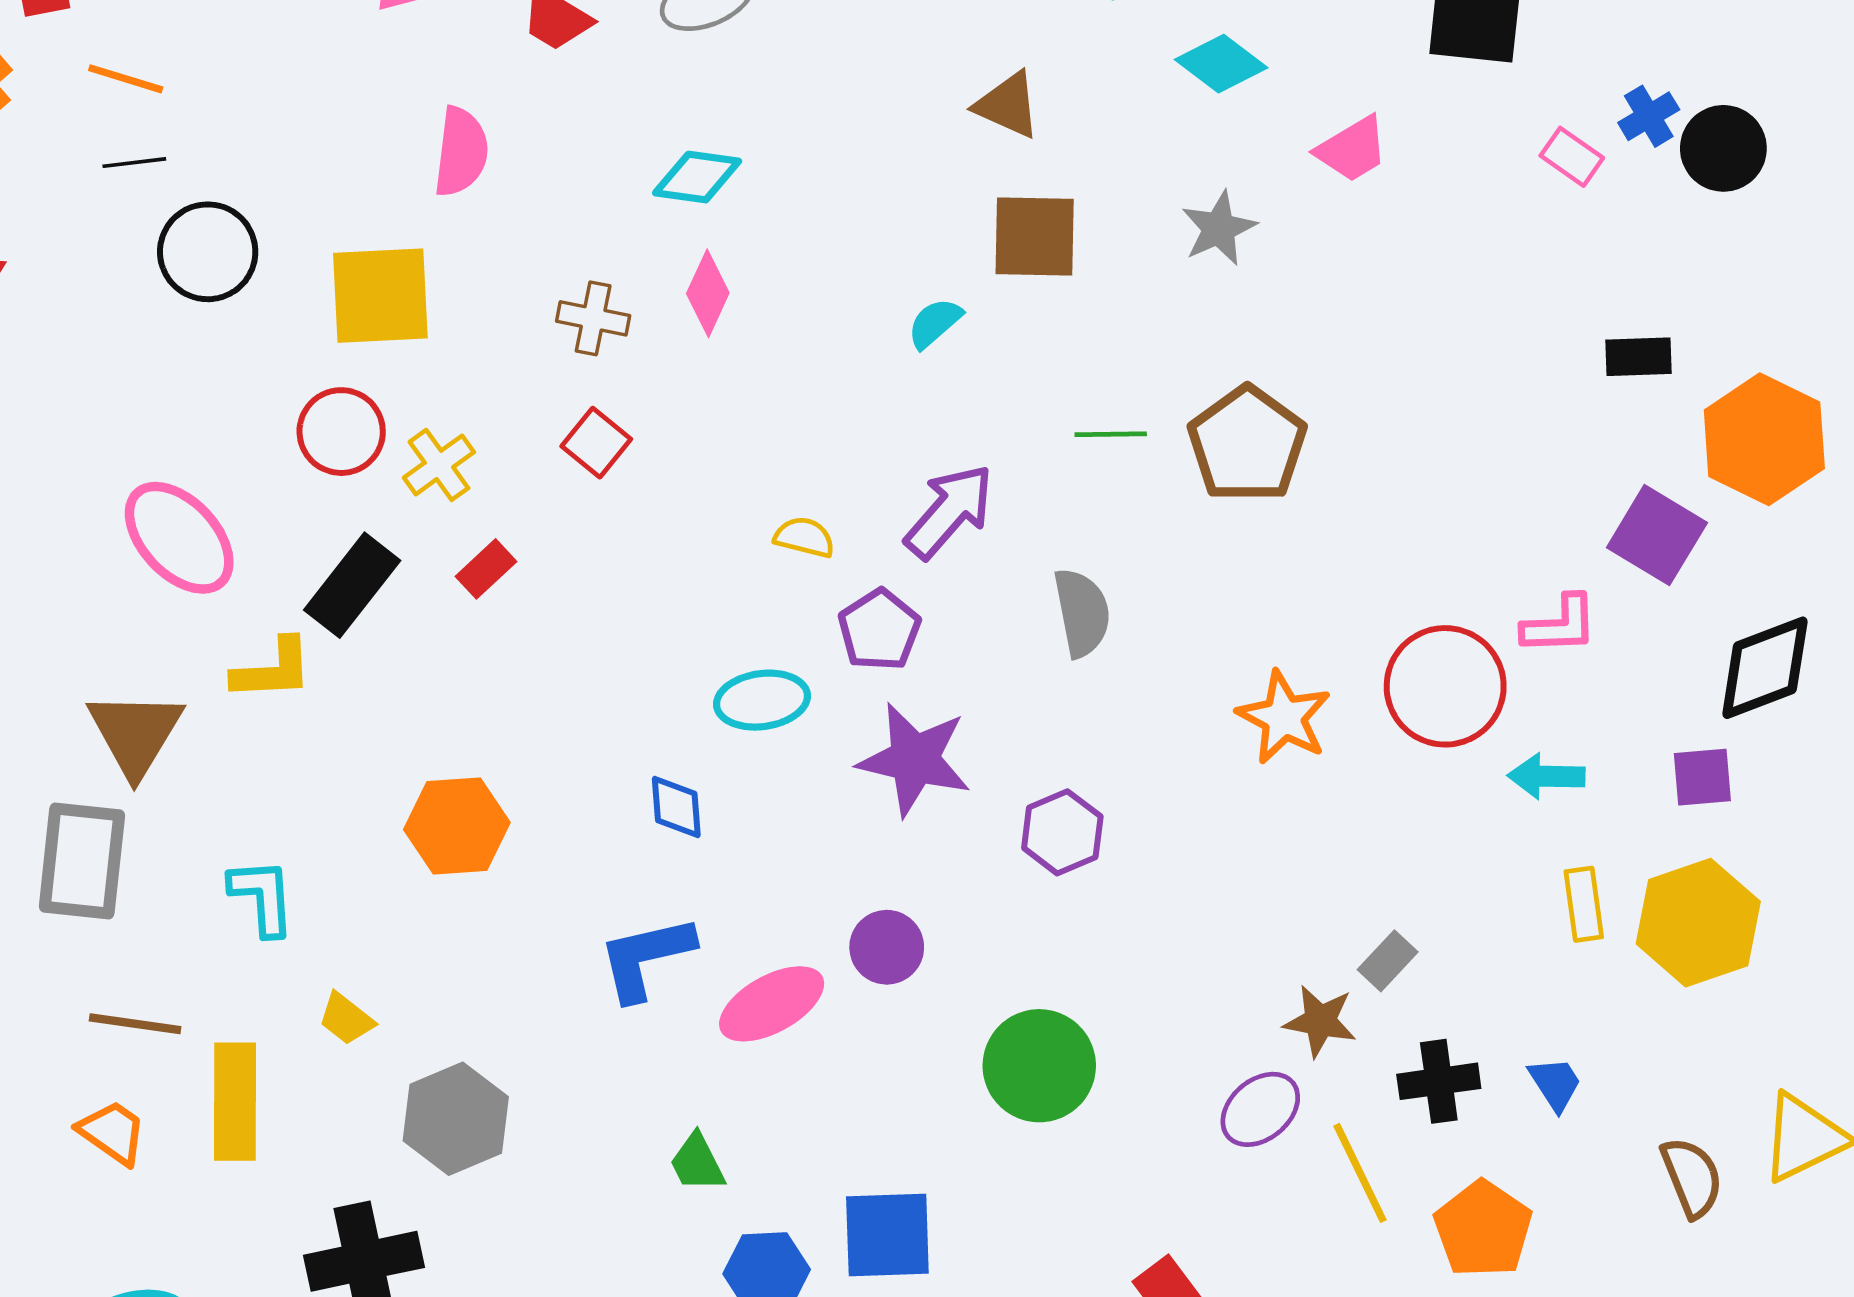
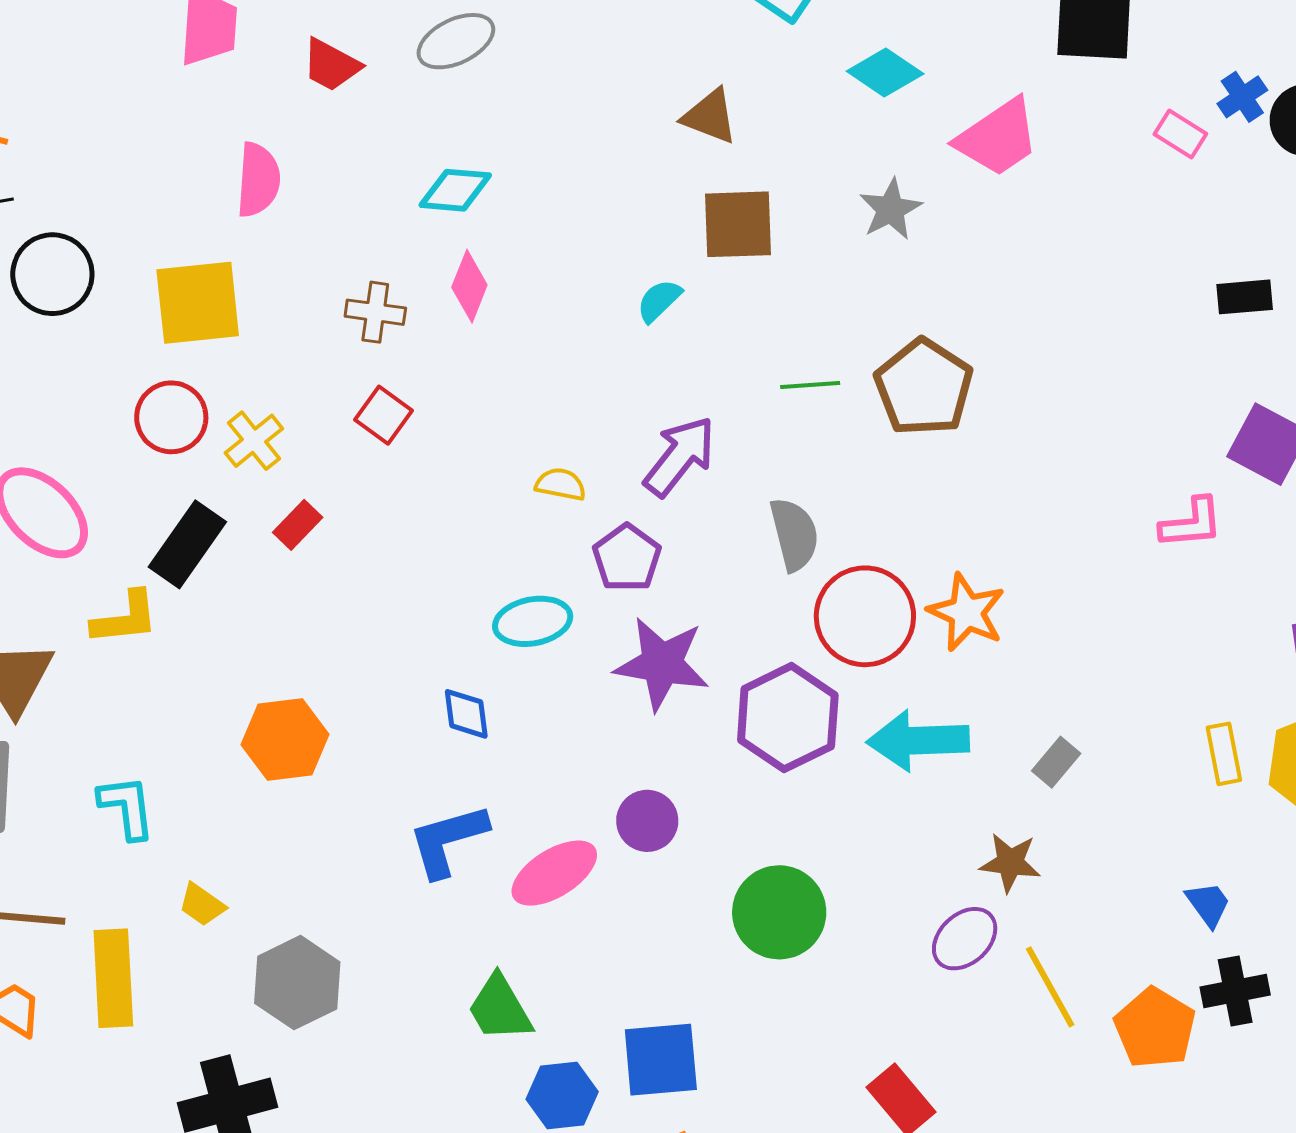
pink trapezoid: (1352, 149) -> (998, 138), size x1.4
red circle: (1445, 686) -> (865, 616), moved
cyan arrow: (1546, 776) -> (918, 741), moved, size x1.6
purple hexagon: (1062, 832) -> (788, 718), size x1.5
gray rectangle: (1388, 961) -> (1056, 762), moved
black cross: (1439, 1081) -> (1235, 991), moved
green trapezoid: (697, 1163) -> (500, 1008), size x1.4

